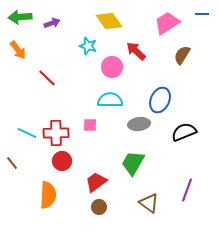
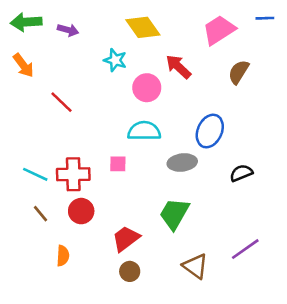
purple arrow: (52, 23) -> (68, 30), turned 35
black semicircle: (184, 132) -> (241, 173), size x0.7
brown line: (12, 163) -> (40, 214), moved
purple line: (187, 190) -> (245, 249), turned 35
orange semicircle: (48, 195) -> (63, 256), size x0.6

